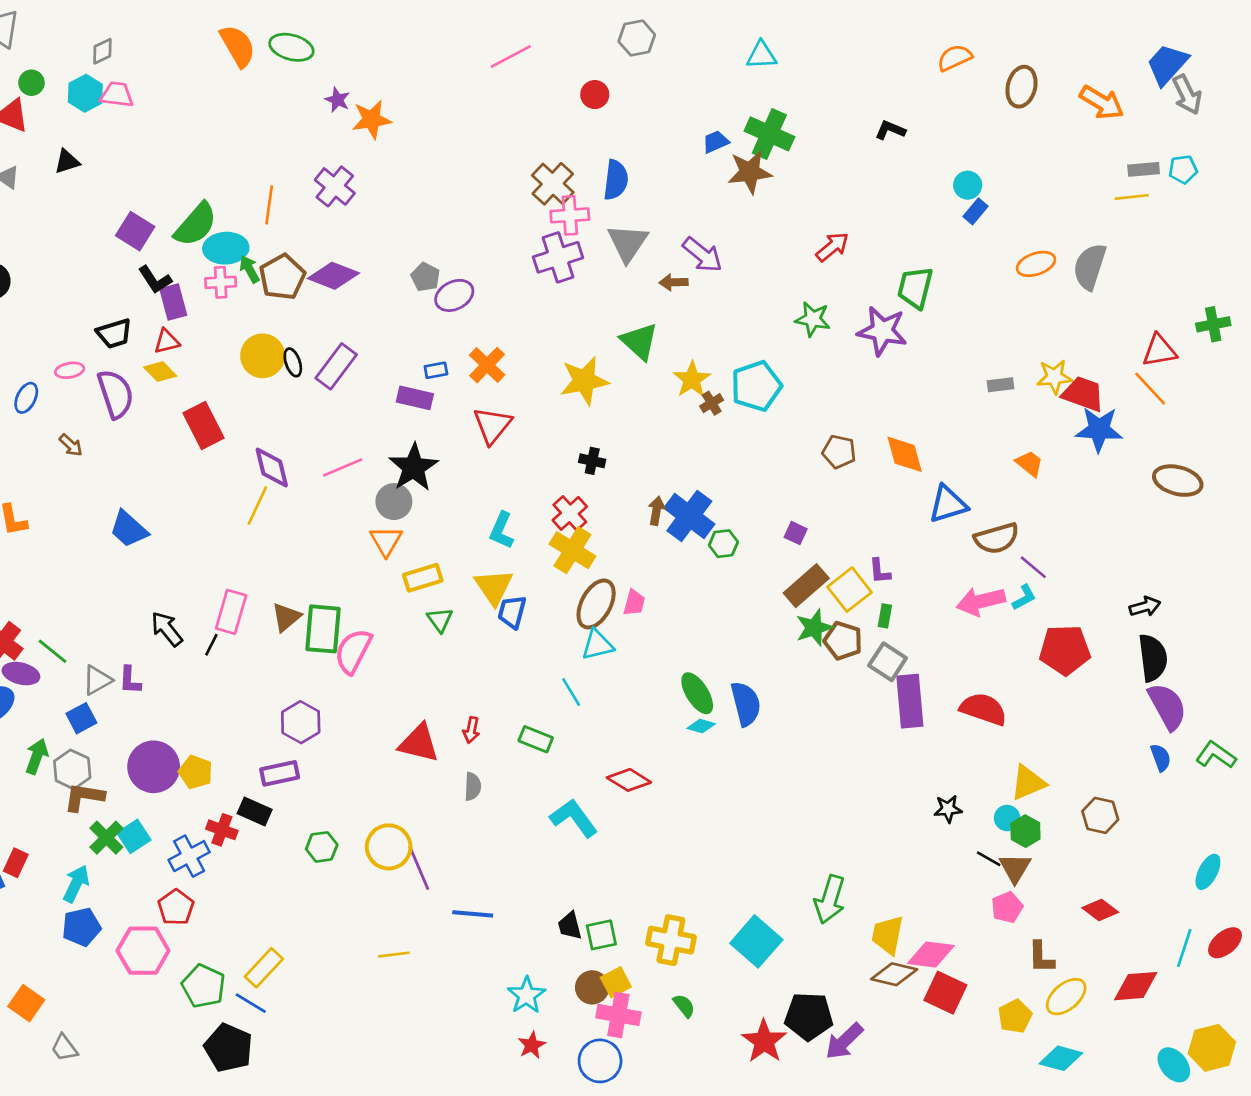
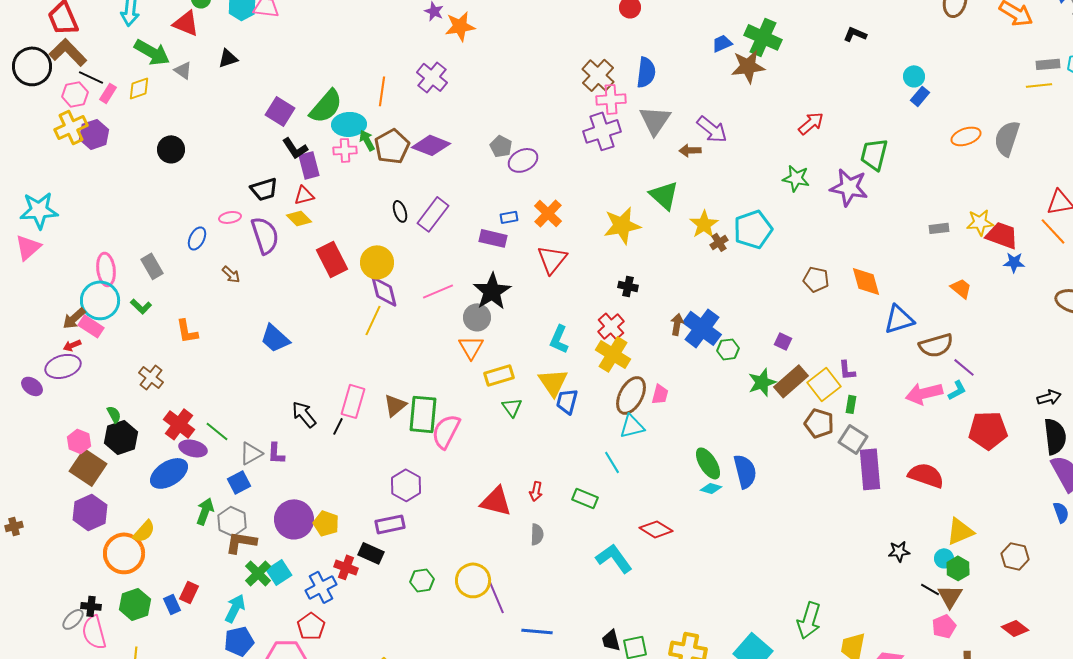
yellow circle: (263, 356) -> (377, 262), moved
blue star: (1099, 429) -> (1014, 262), size x0.6
green star: (814, 628) -> (762, 382), moved

